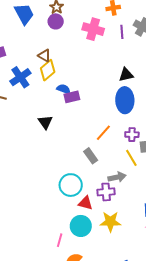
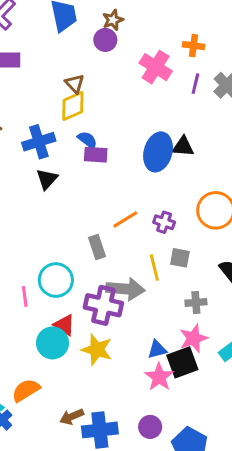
blue cross: (20, 77) -> (39, 142), moved
blue ellipse: (125, 100) -> (158, 152), moved
purple cross: (132, 135) -> (164, 222), moved
gray arrow: (117, 177) -> (125, 289), size x1.4
purple cross: (106, 192) -> (103, 305), size x1.4
red triangle: (85, 203) -> (64, 325), moved
pink line: (60, 240) -> (25, 297), moved, turned -40

